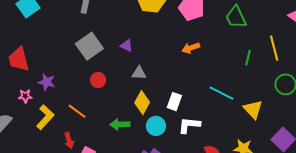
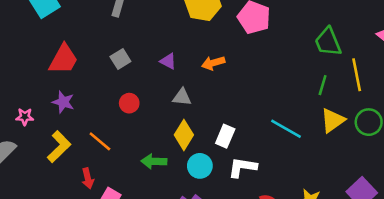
green trapezoid: (236, 17) -> (328, 42), moved
gray square: (89, 46) -> (120, 59), size x0.6
orange arrow: (191, 48) -> (213, 63), moved
red trapezoid: (19, 59) -> (63, 59), moved, turned -140
pink star: (25, 96) -> (25, 117), moved
yellow triangle: (253, 109) -> (333, 120), moved, turned 35

